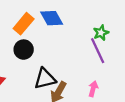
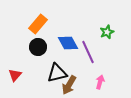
blue diamond: (52, 18) -> (68, 43), moved
purple line: (98, 51) -> (88, 52), moved

